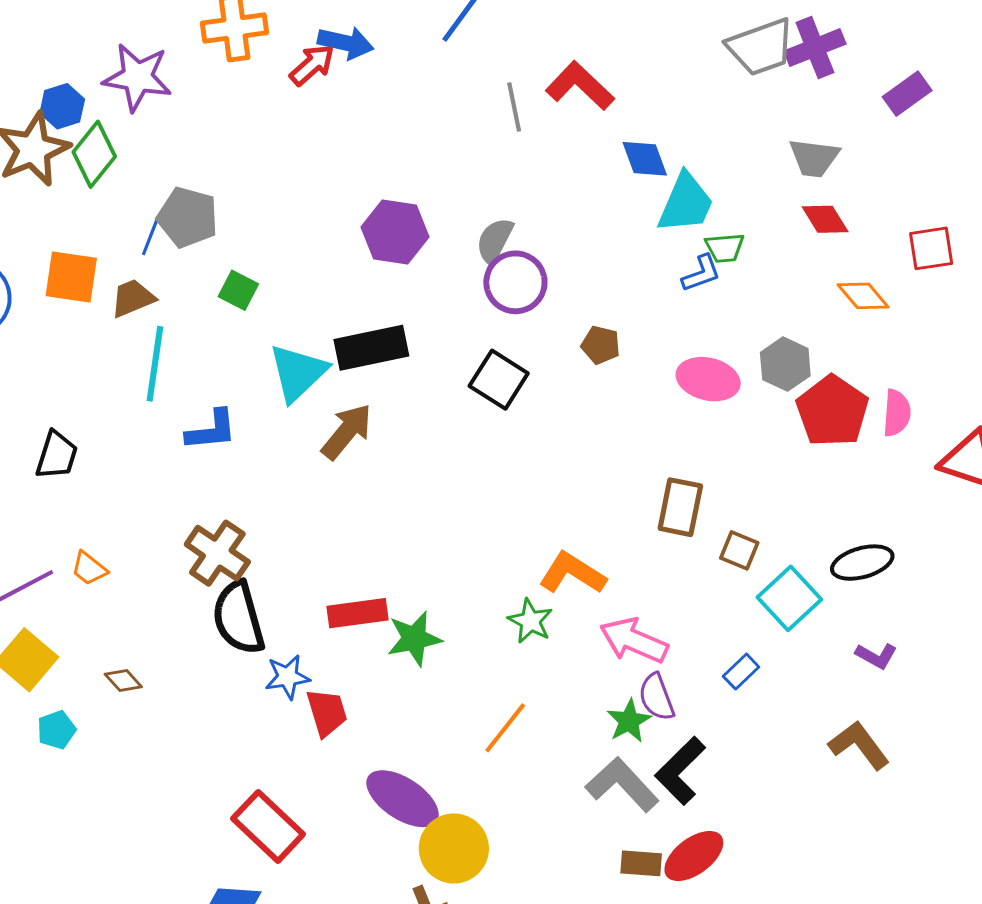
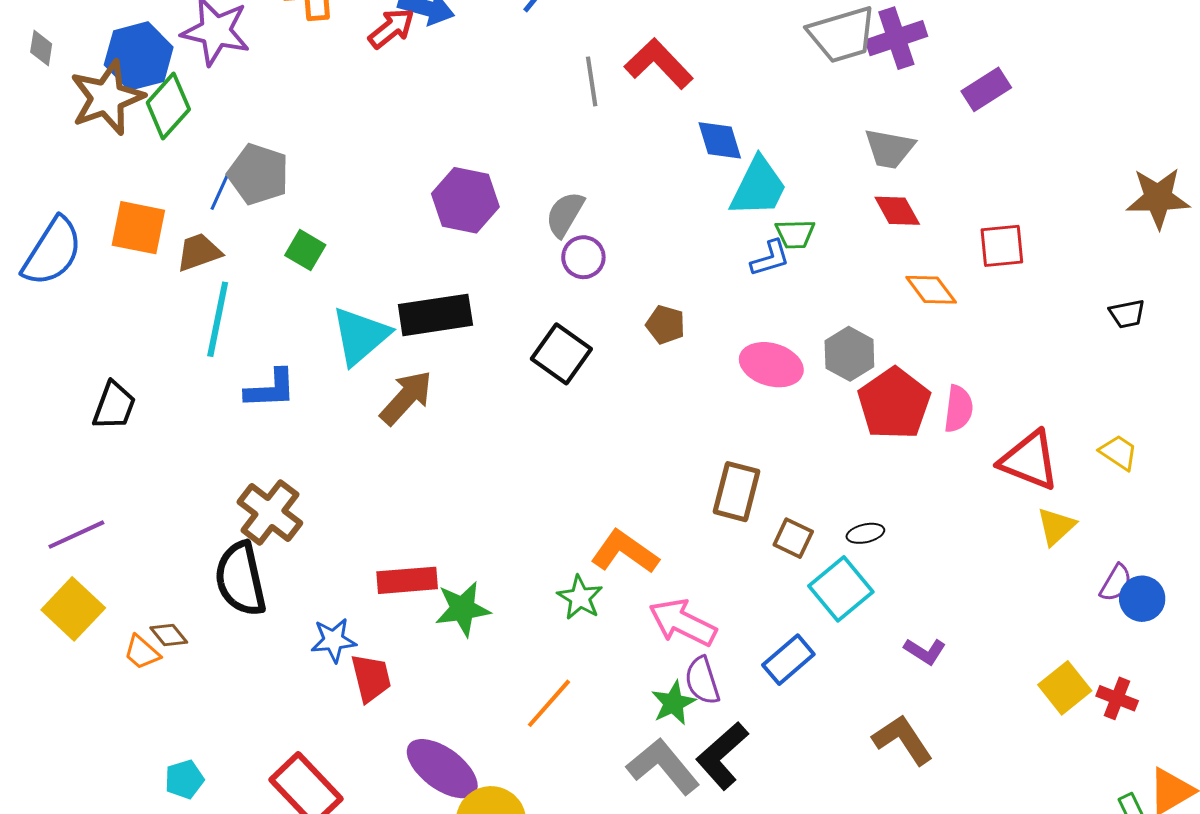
blue hexagon: (62, 106) -> (139, 56), size x1.5
purple circle: (515, 282) -> (583, 257), size x0.7
black ellipse: (862, 563) -> (865, 533), moved, size x0.6
orange trapezoid: (89, 568) -> (142, 652), moved
black semicircle: (239, 618) -> (240, 579), moved
blue rectangle: (741, 672) -> (788, 660), size x1.4
cyan pentagon: (56, 730) -> (184, 779), moved

